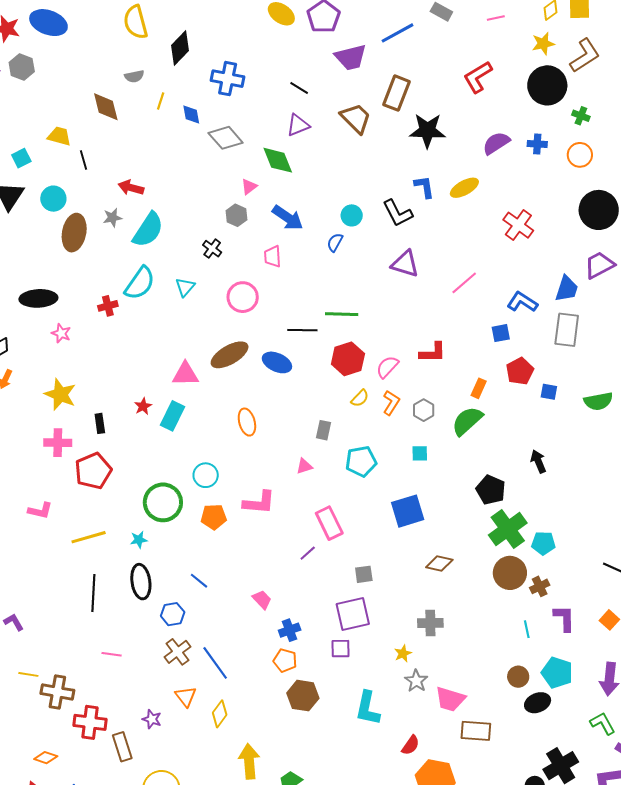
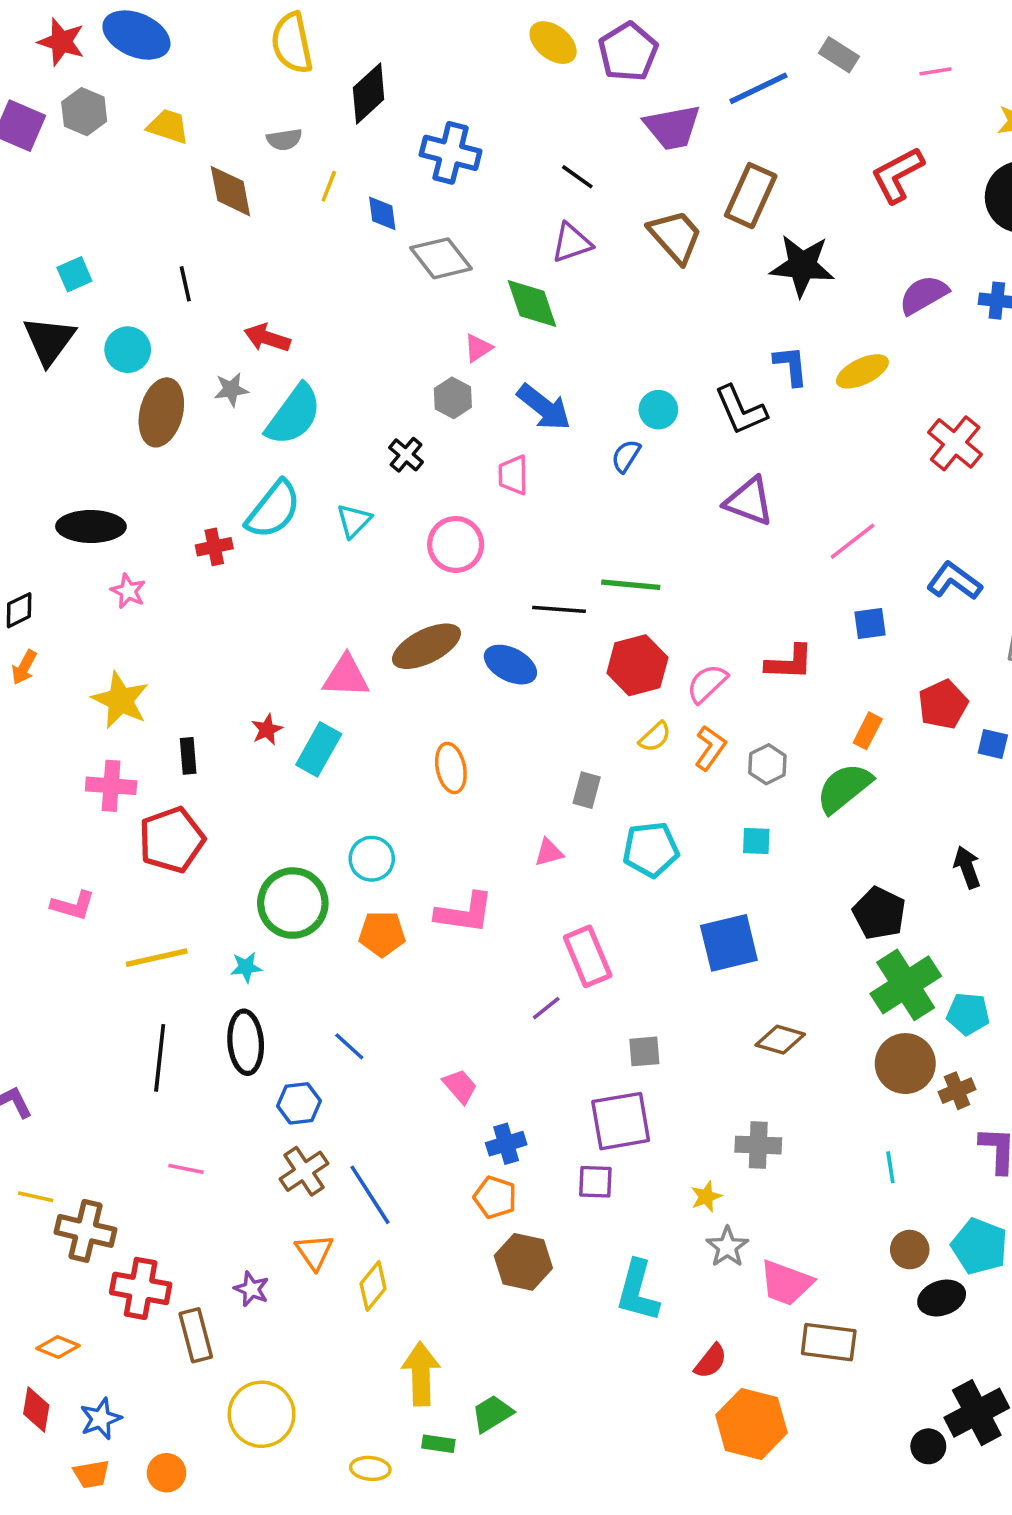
yellow trapezoid: (59, 136) -> (168, 126), moved
blue square: (501, 333) -> (870, 624), moved
cyan line: (527, 629) -> (890, 1167), moved

